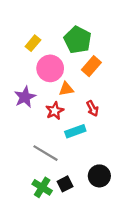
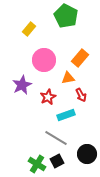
green pentagon: (78, 40) -> (66, 16), moved
yellow rectangle: (33, 43) -> (29, 29), moved
orange triangle: (66, 89) -> (68, 78), moved
gray line: (46, 153) -> (56, 138), moved

